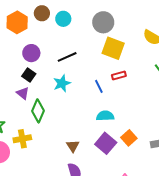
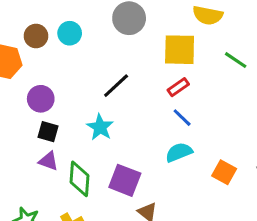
yellow square: (113, 48) -> (180, 50), moved
black line: (67, 57) -> (116, 86), moved
blue line: (99, 86) -> (182, 118), moved
purple square: (106, 143) -> (125, 180), moved

